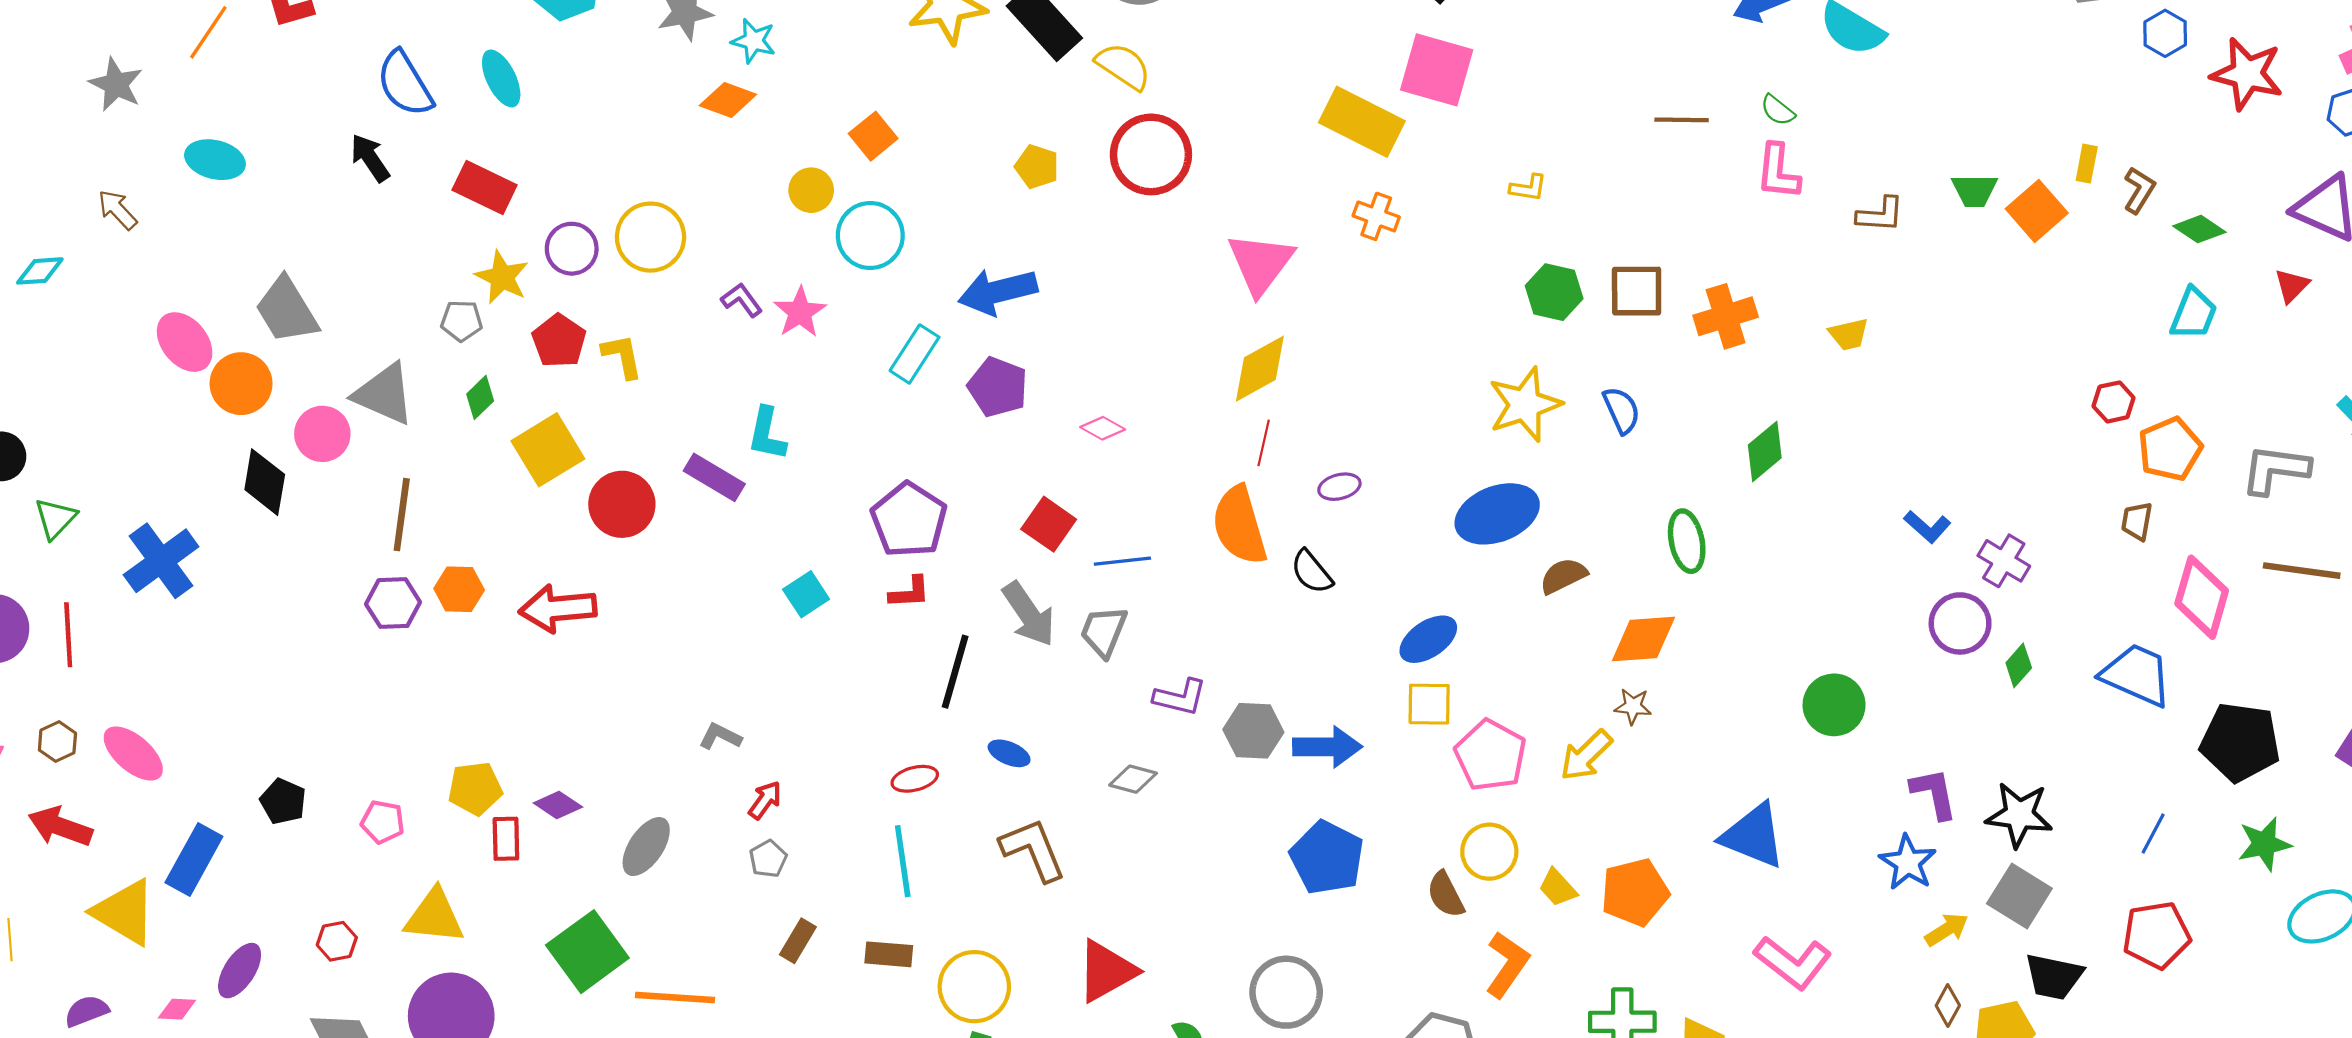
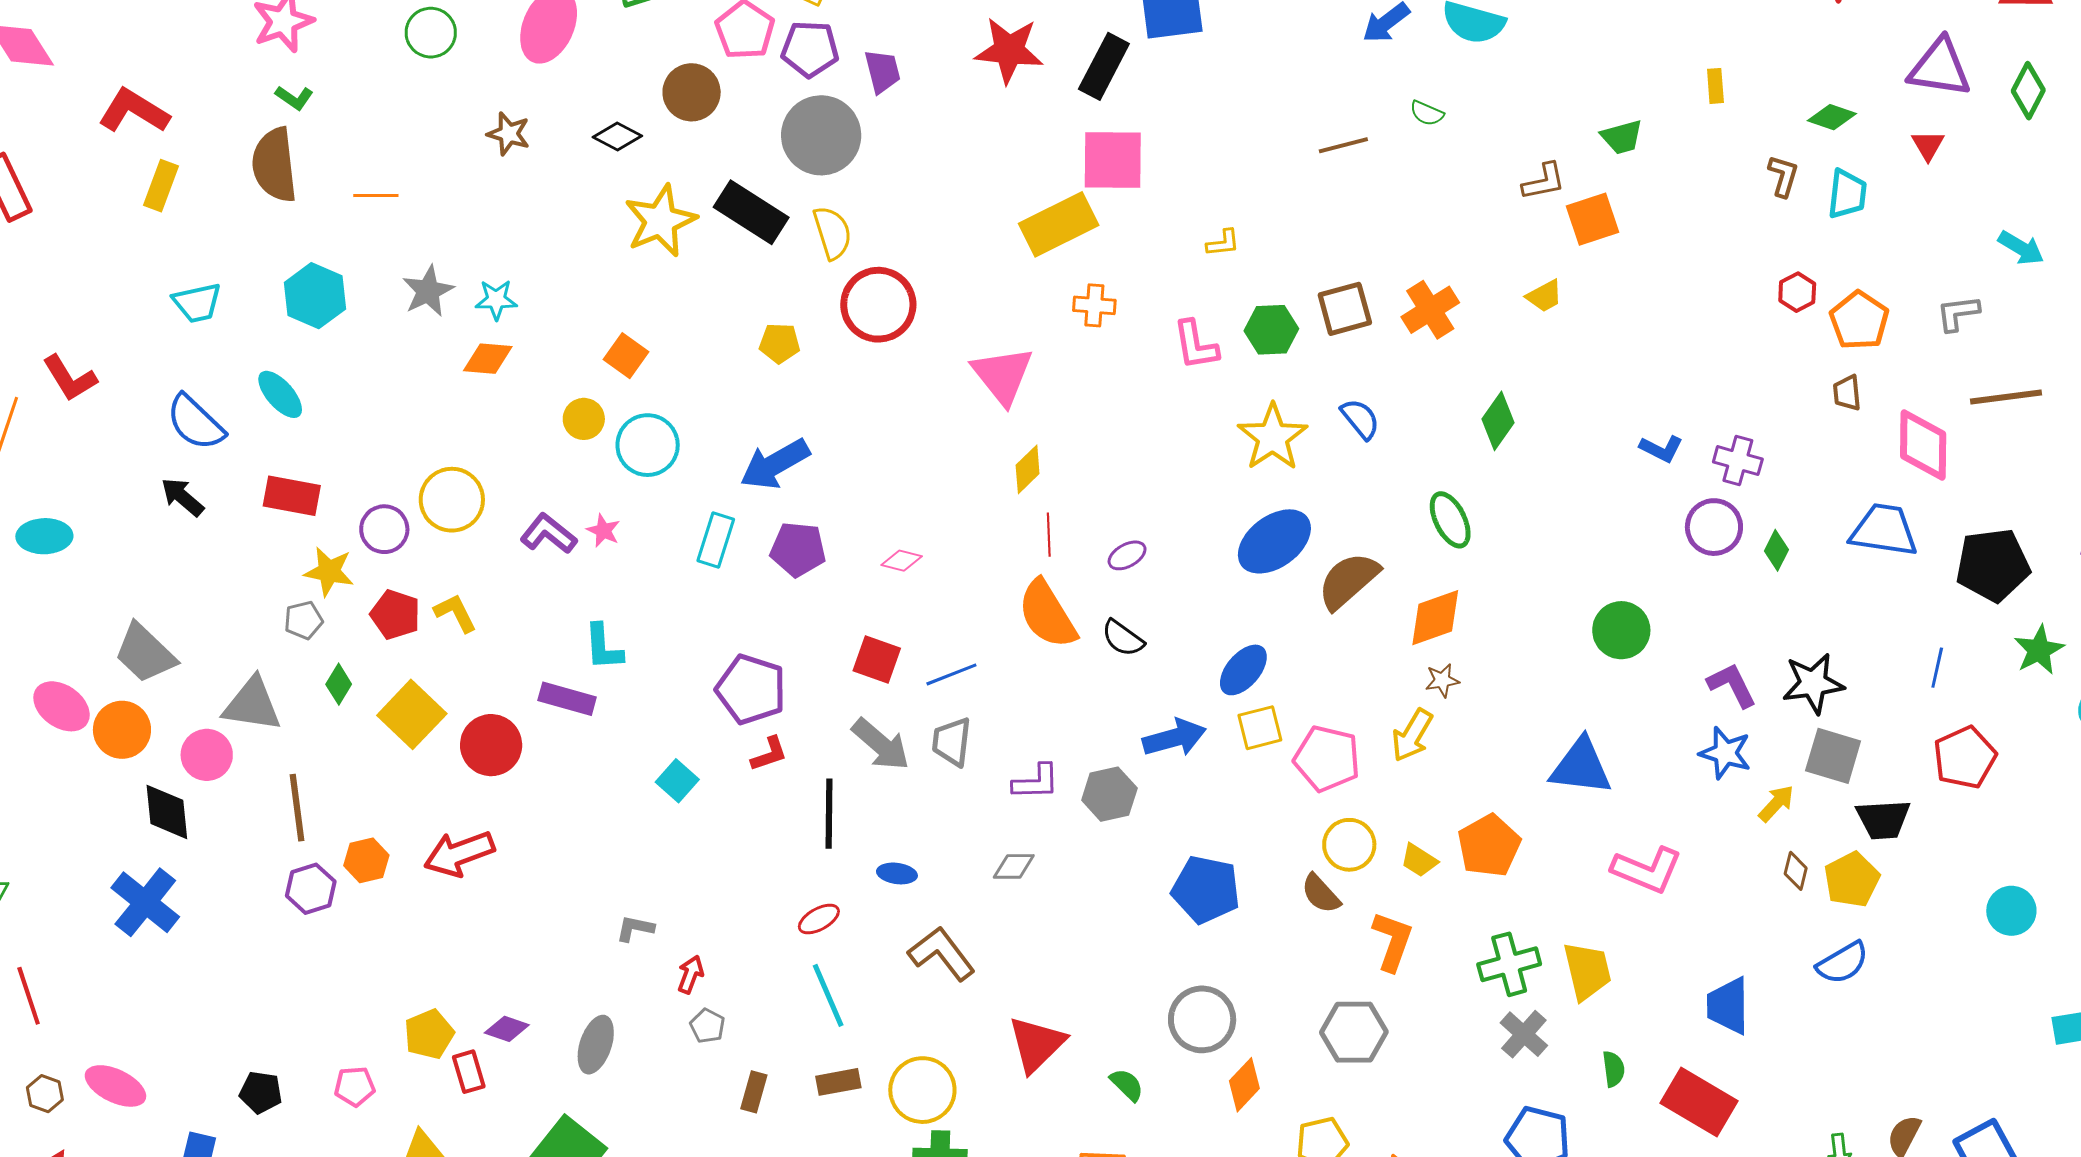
yellow semicircle: (1123, 66) -> (832, 233), turned 54
yellow rectangle: (1362, 122) -> (1059, 224), turned -38
pink L-shape: (1778, 172) -> (1196, 345), moved
brown L-shape: (2139, 190) -> (1783, 176), moved
orange square: (2037, 211) -> (1592, 219), moved, turned 38
purple L-shape: (742, 300) -> (548, 534), size x1.4
pink star: (800, 312) -> (603, 531), size x0.7
yellow diamond: (1260, 369) -> (1028, 469), size x0.7
gray L-shape: (2275, 469) -> (1958, 313), size x0.7
blue cross: (161, 561) -> (145, 902), moved
brown semicircle: (1563, 576) -> (1348, 581), size x1.5
blue arrow: (1327, 747) -> (1174, 738), moved

